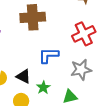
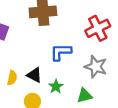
gray star: (81, 70) -> (96, 67), turned 30

